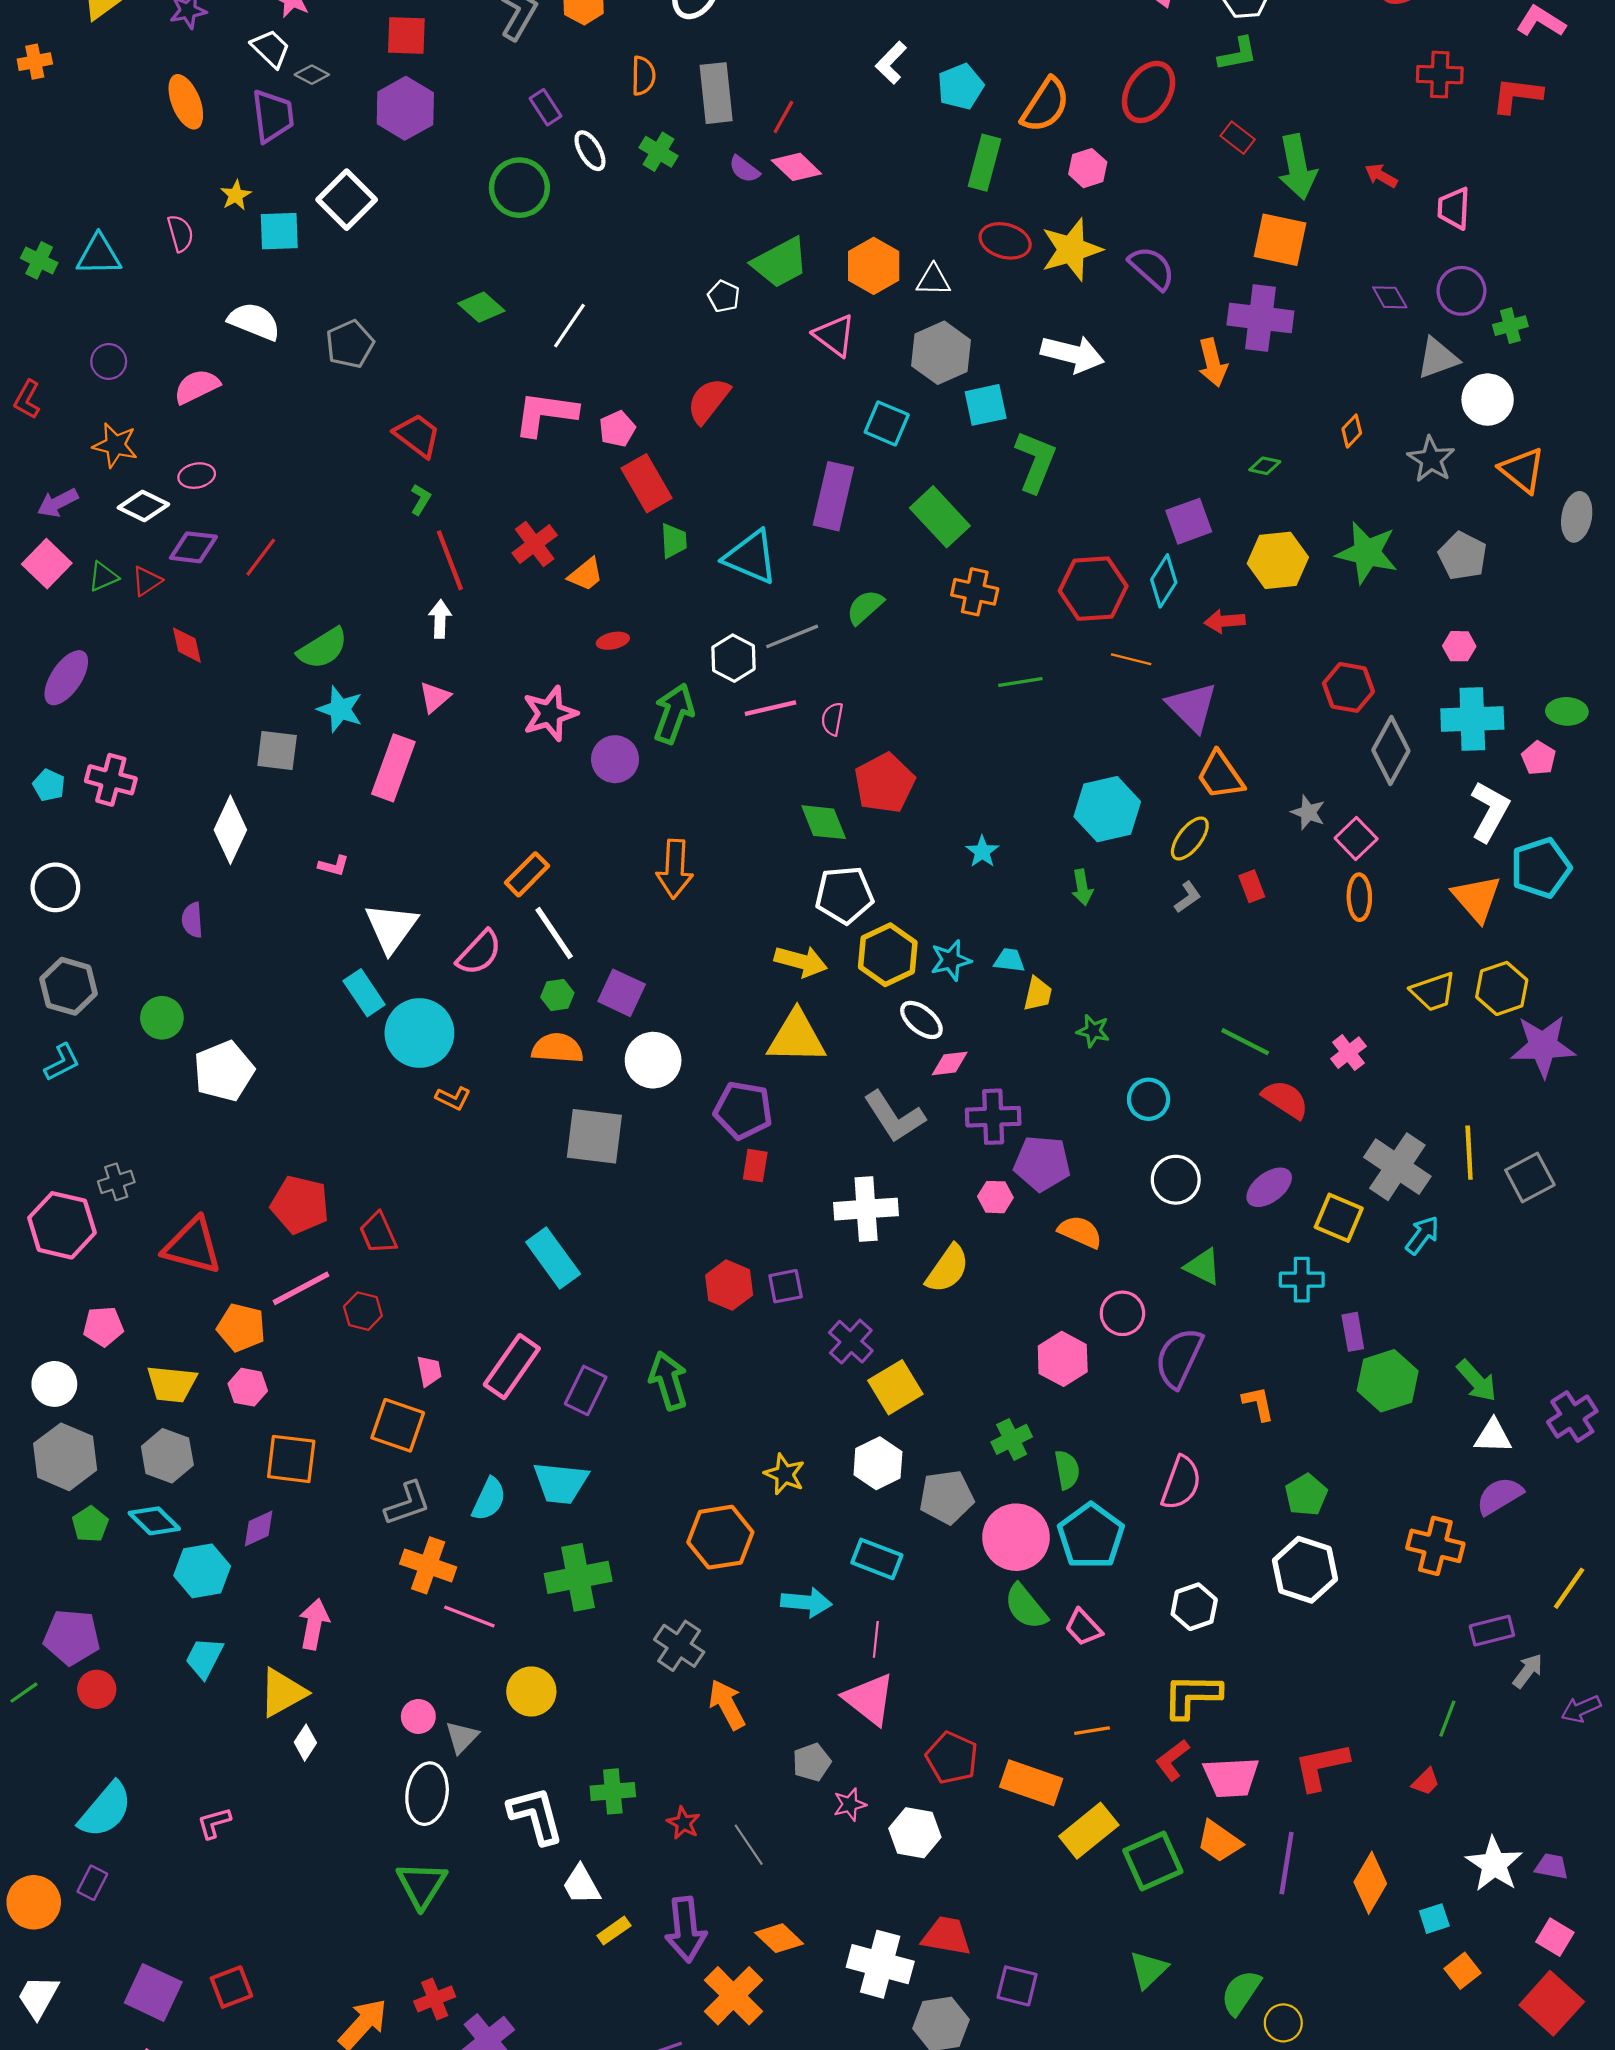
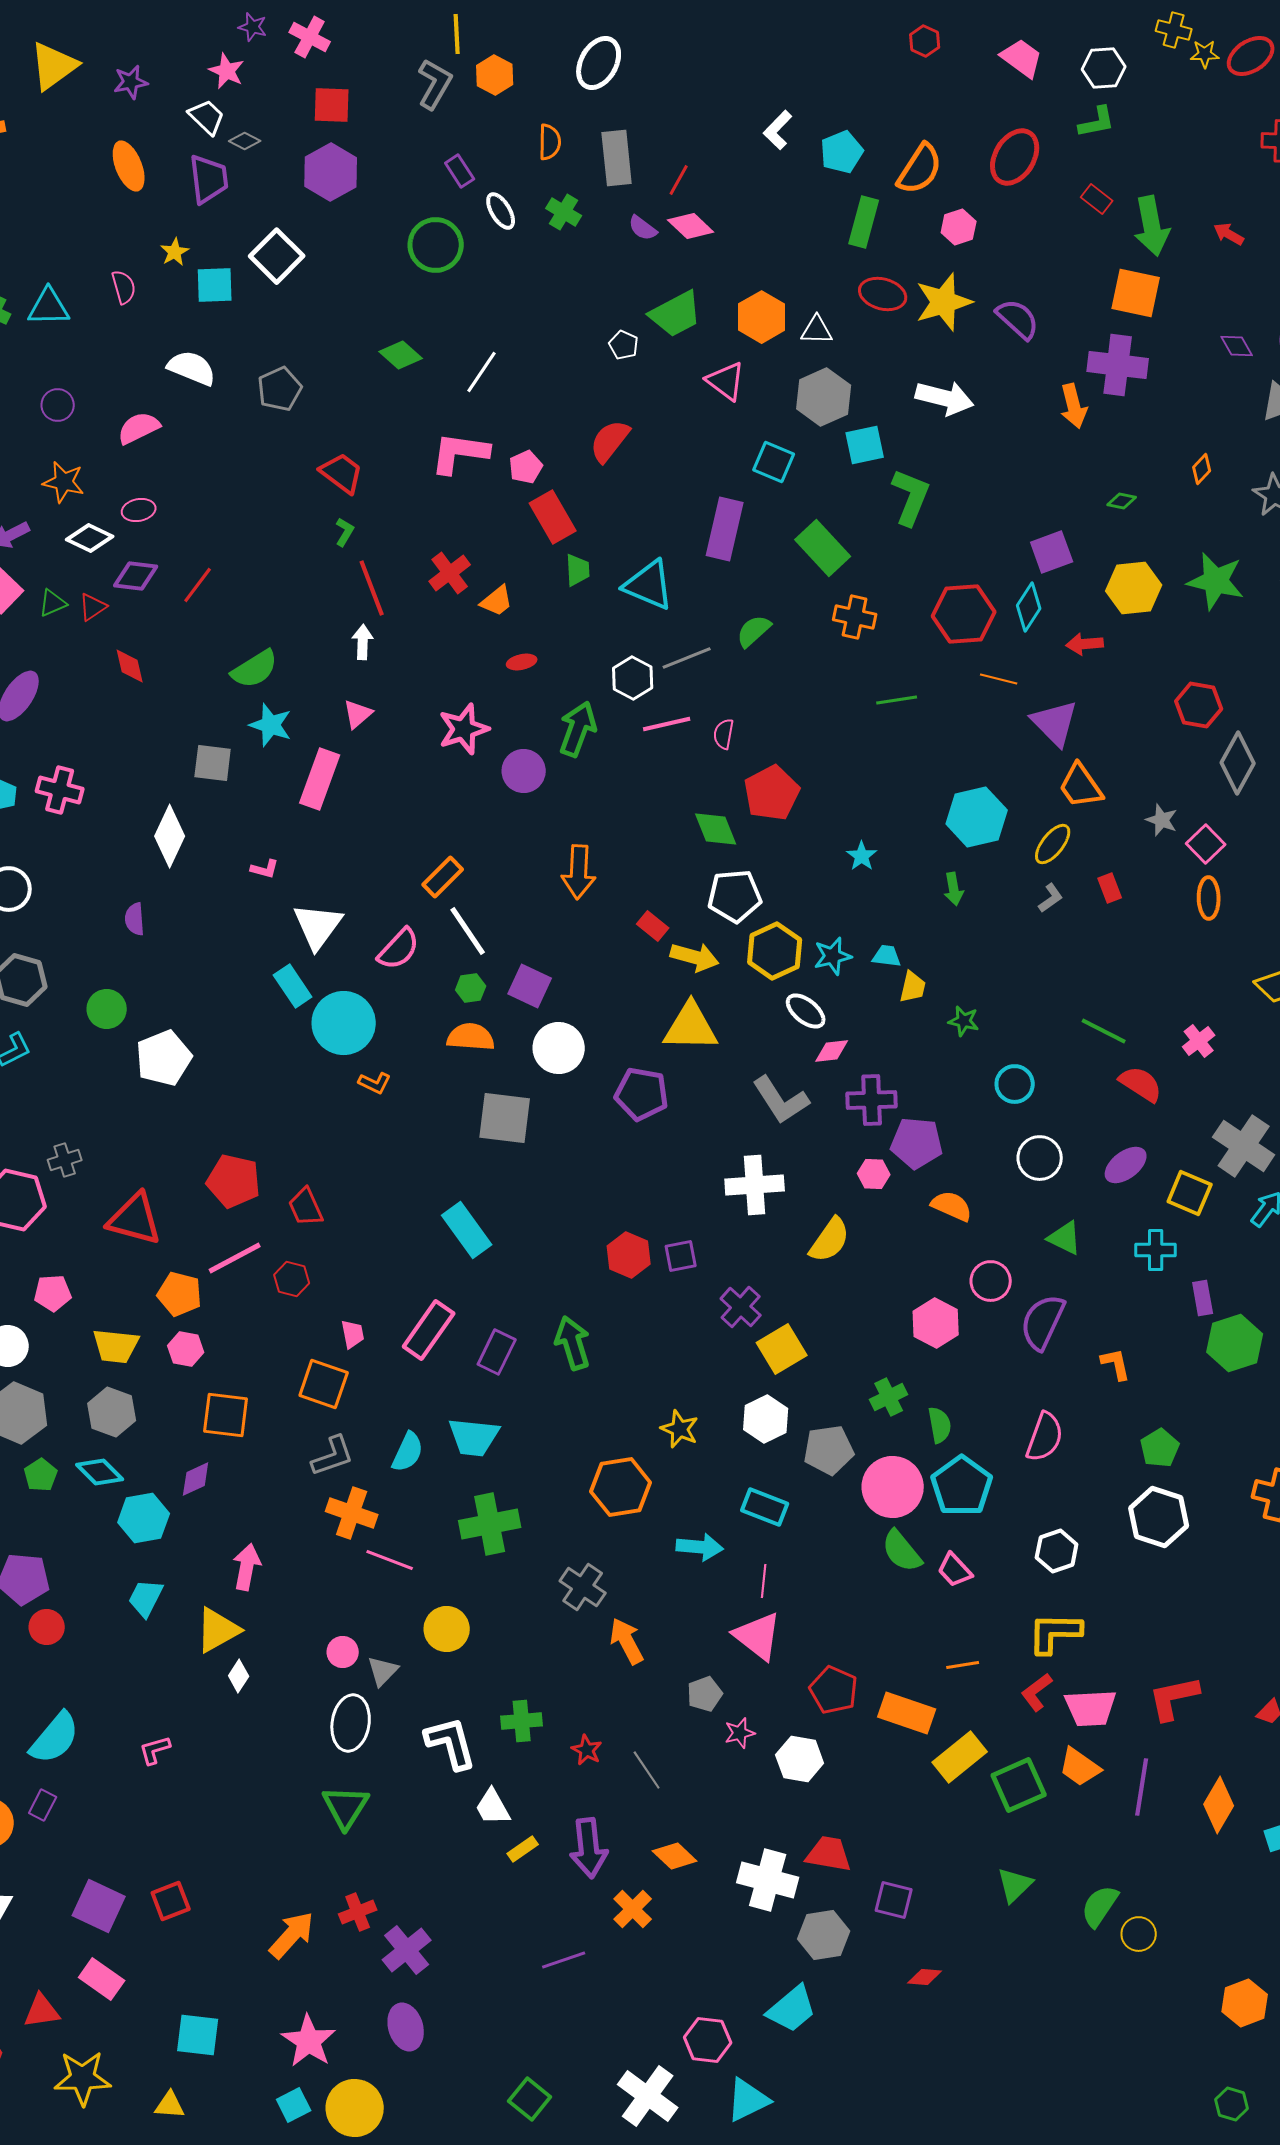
red rectangle: (755, 1166) -> (653, 926), moved, turned -60
orange cross: (733, 1996) -> (633, 1909), size x0.7

